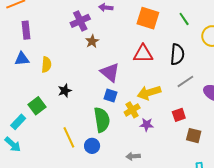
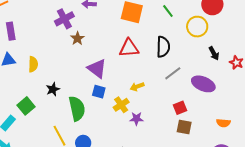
yellow arrow: (149, 93) -> (137, 87), size x0.6
red square: (179, 115) -> (180, 108), moved
green semicircle: (102, 120) -> (77, 109), moved

